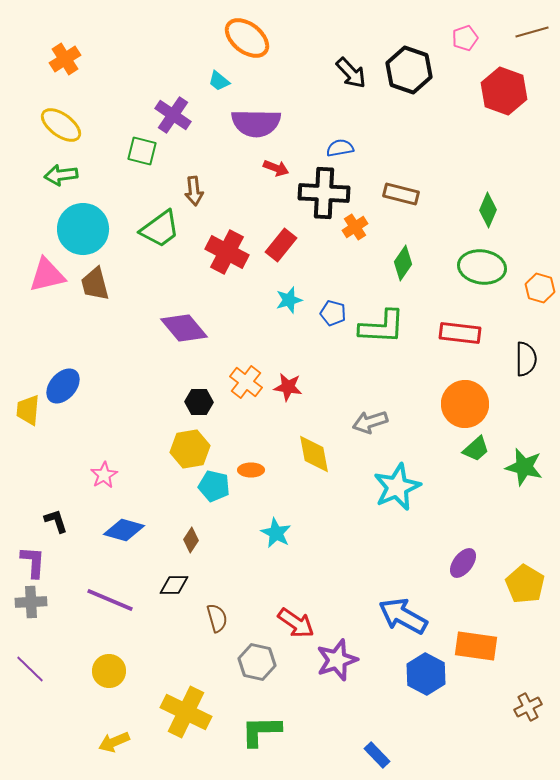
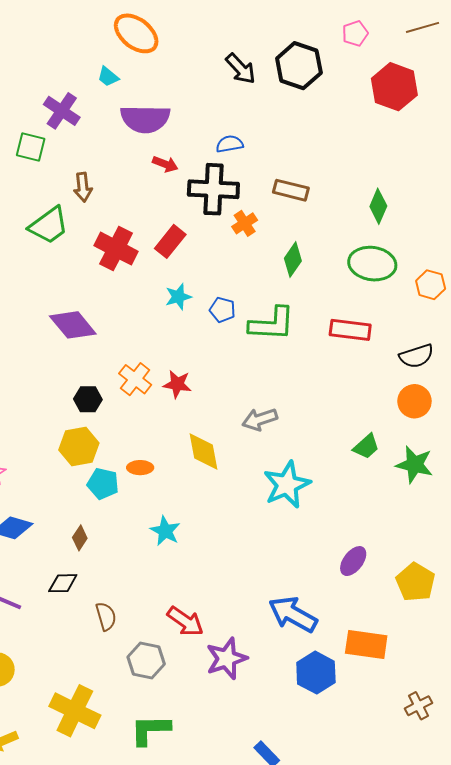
black semicircle: (526, 359) -> (416, 356), turned 72
orange circle: (465, 404) -> (414, 401), moved, size x0.7

